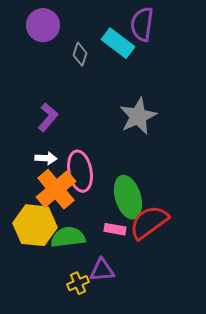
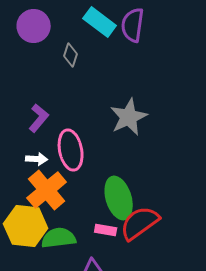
cyan rectangle: (118, 43) -> (100, 22), moved
pink ellipse: (80, 171) -> (71, 150), moved

